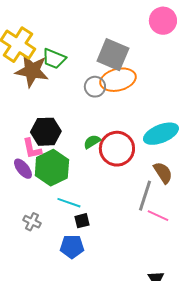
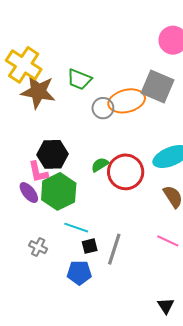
gray square: (113, 55) -> (158, 86), moved
green trapezoid: (54, 59) -> (79, 79), moved
gray line: (145, 196) -> (114, 249), moved

